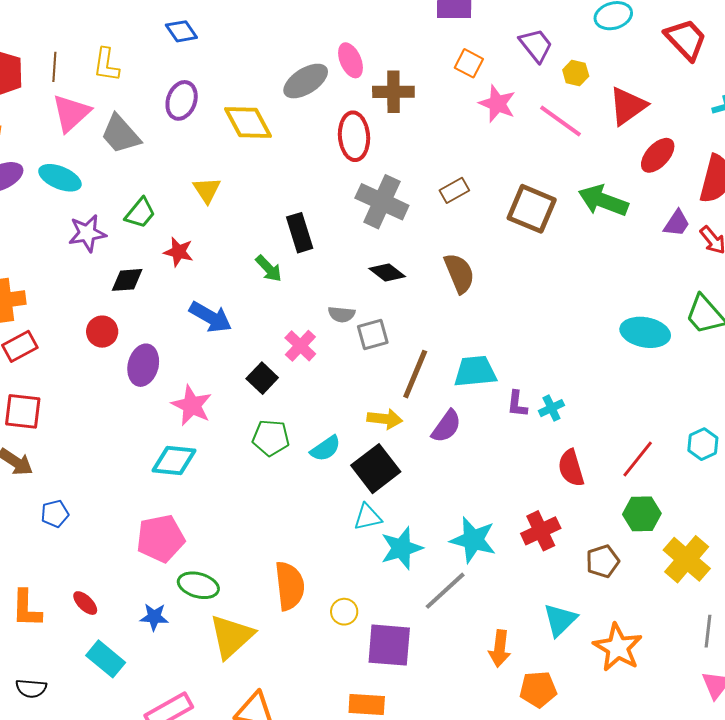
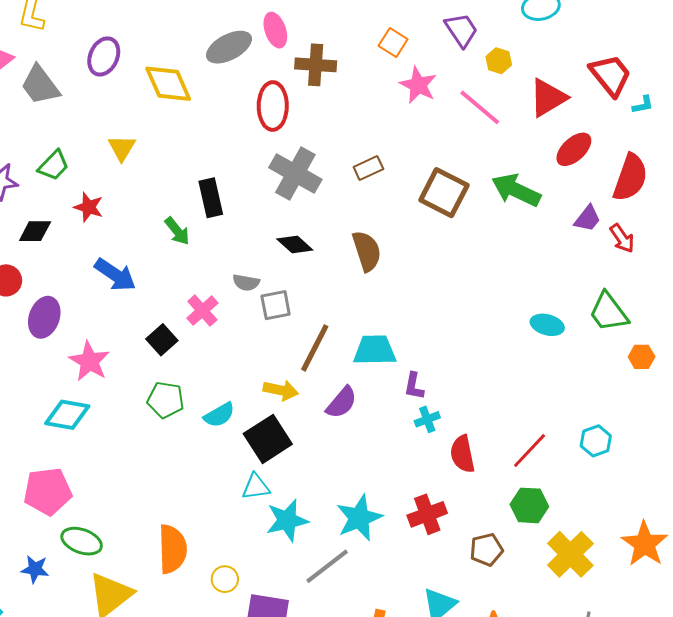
red trapezoid: (686, 39) -> (610, 75), moved
cyan ellipse: (645, 332) -> (547, 325), size x0.7
cyan cross: (551, 408) -> (427, 419), moved
cyan star: (473, 540) -> (359, 518), turned 30

